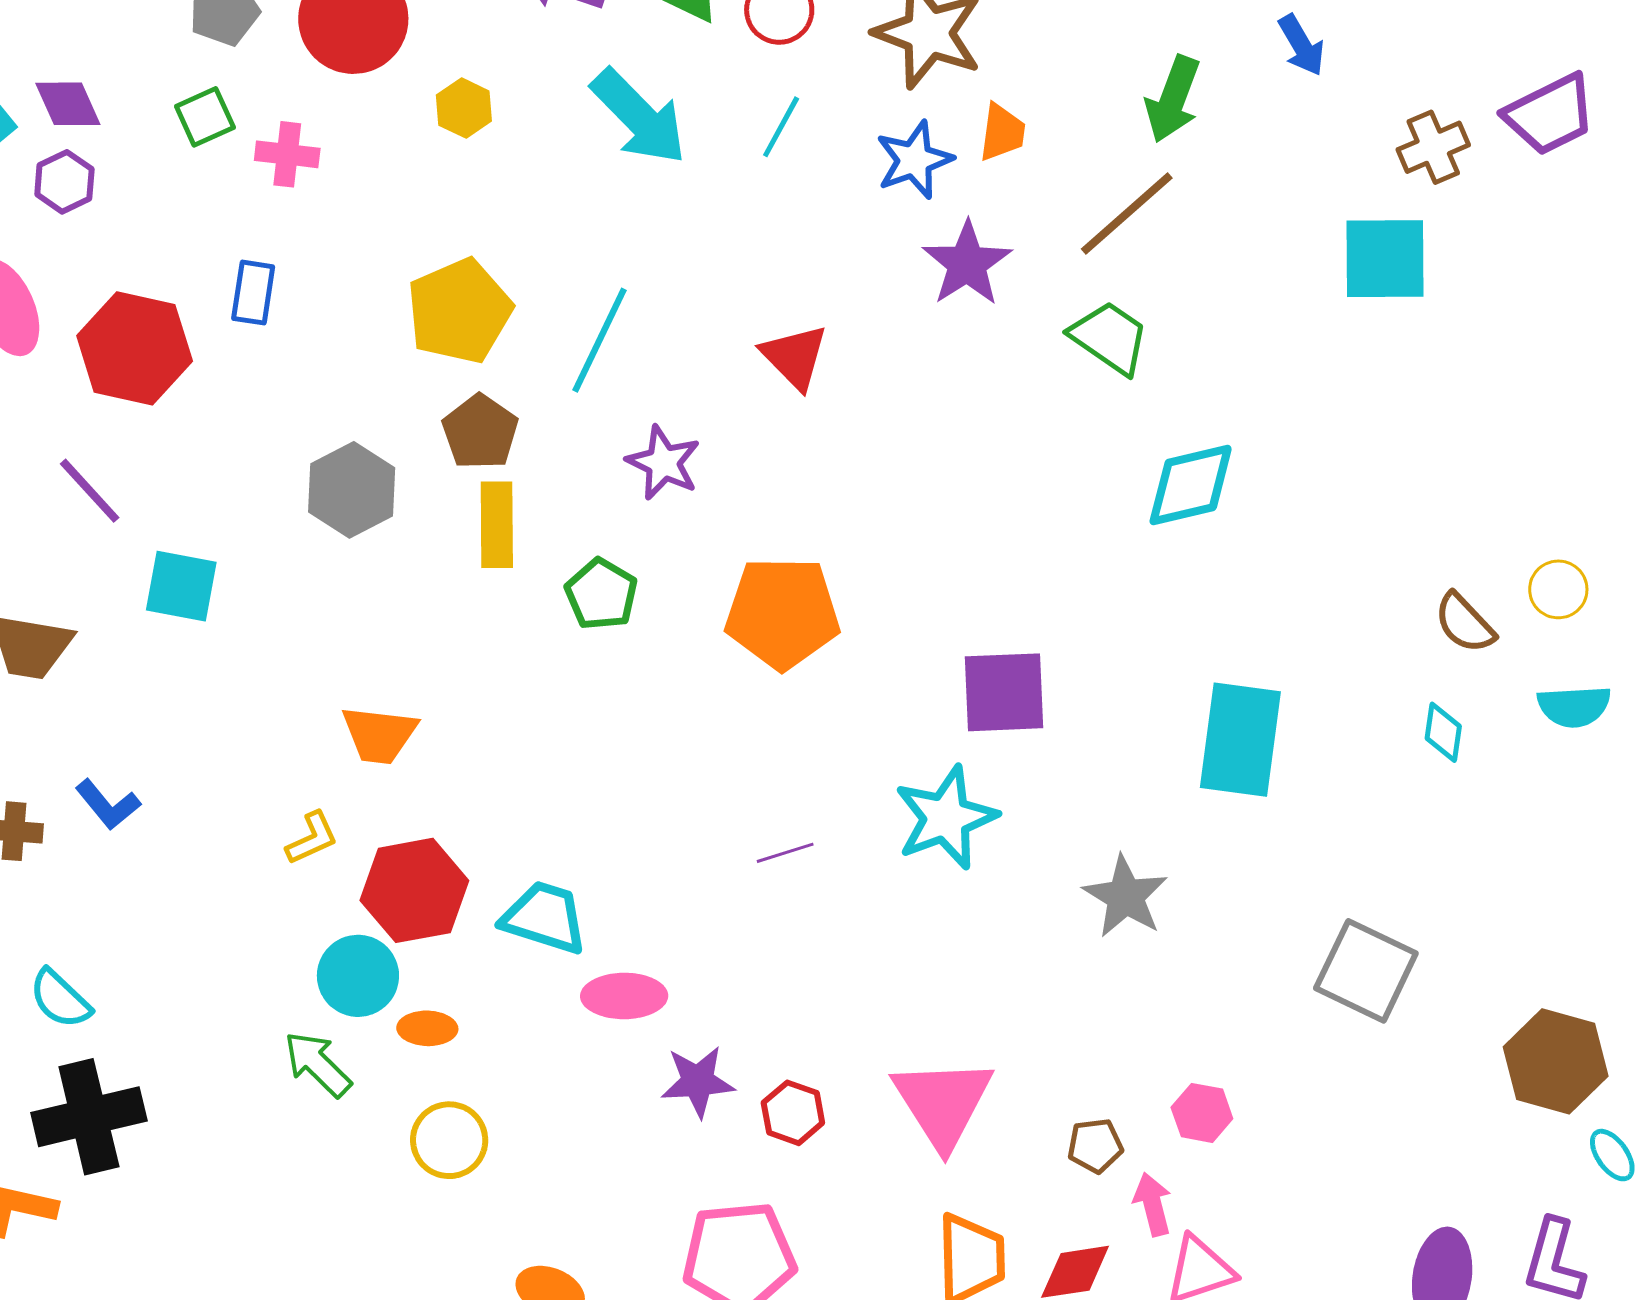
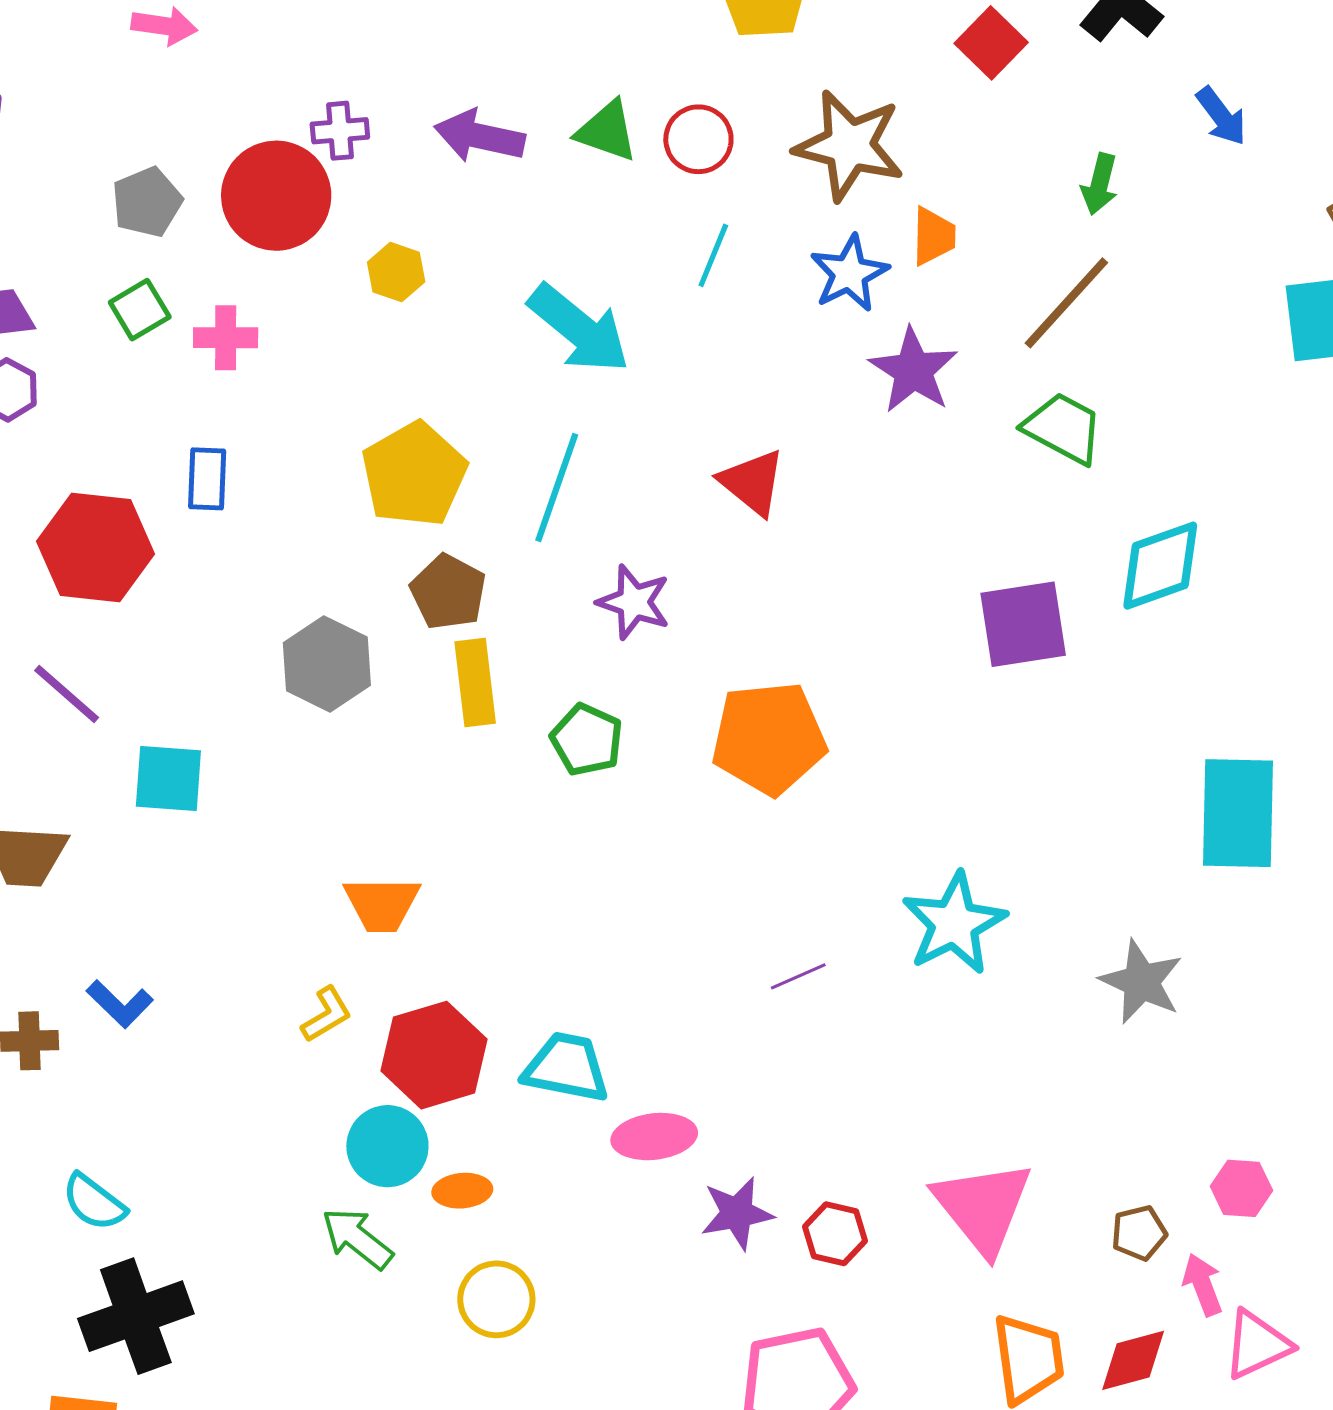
green arrow: (1173, 99) -> (1100, 184), size x0.7
cyan arrow: (639, 117) -> (579, 329), moved
purple square: (1004, 692) -> (1023, 624), moved

